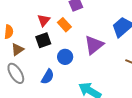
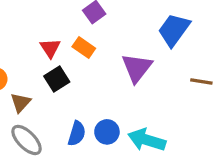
blue circle: (65, 57) -> (107, 132), moved

